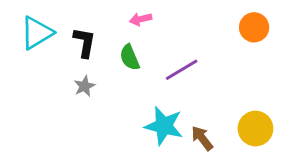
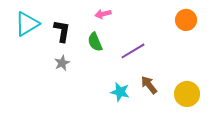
cyan star: (164, 126) -> (120, 92), size x0.7
brown arrow: (202, 138) -> (149, 85), moved

